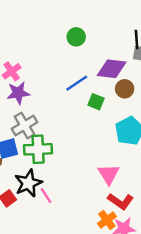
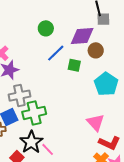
green circle: (76, 37) -> (46, 28), moved
gray cross: (24, 125) -> (19, 96), turned 30

